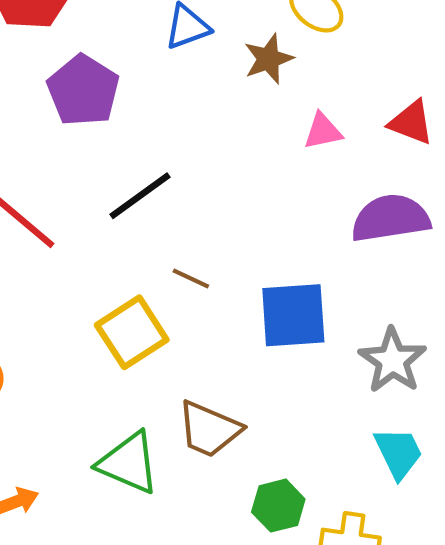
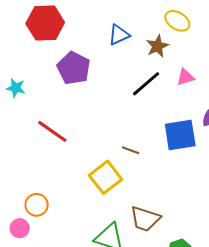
black line: (140, 196) -> (146, 84), moved
blue square: (293, 315) -> (180, 135), moved

